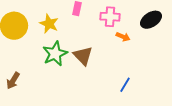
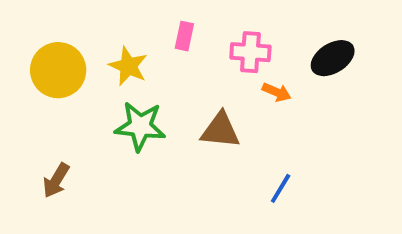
green star: (55, 54) -> (140, 126), turned 30
brown triangle: (83, 56) -> (220, 130), moved, turned -40

